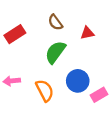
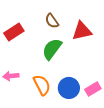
red triangle: (87, 33) -> (82, 31), size x1.5
blue circle: (78, 81) -> (69, 88), moved

